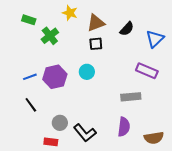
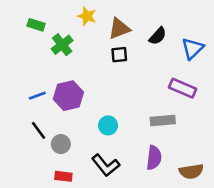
cyan circle: (87, 72) -> (108, 125), moved
gray circle: (60, 123) -> (61, 144), moved

